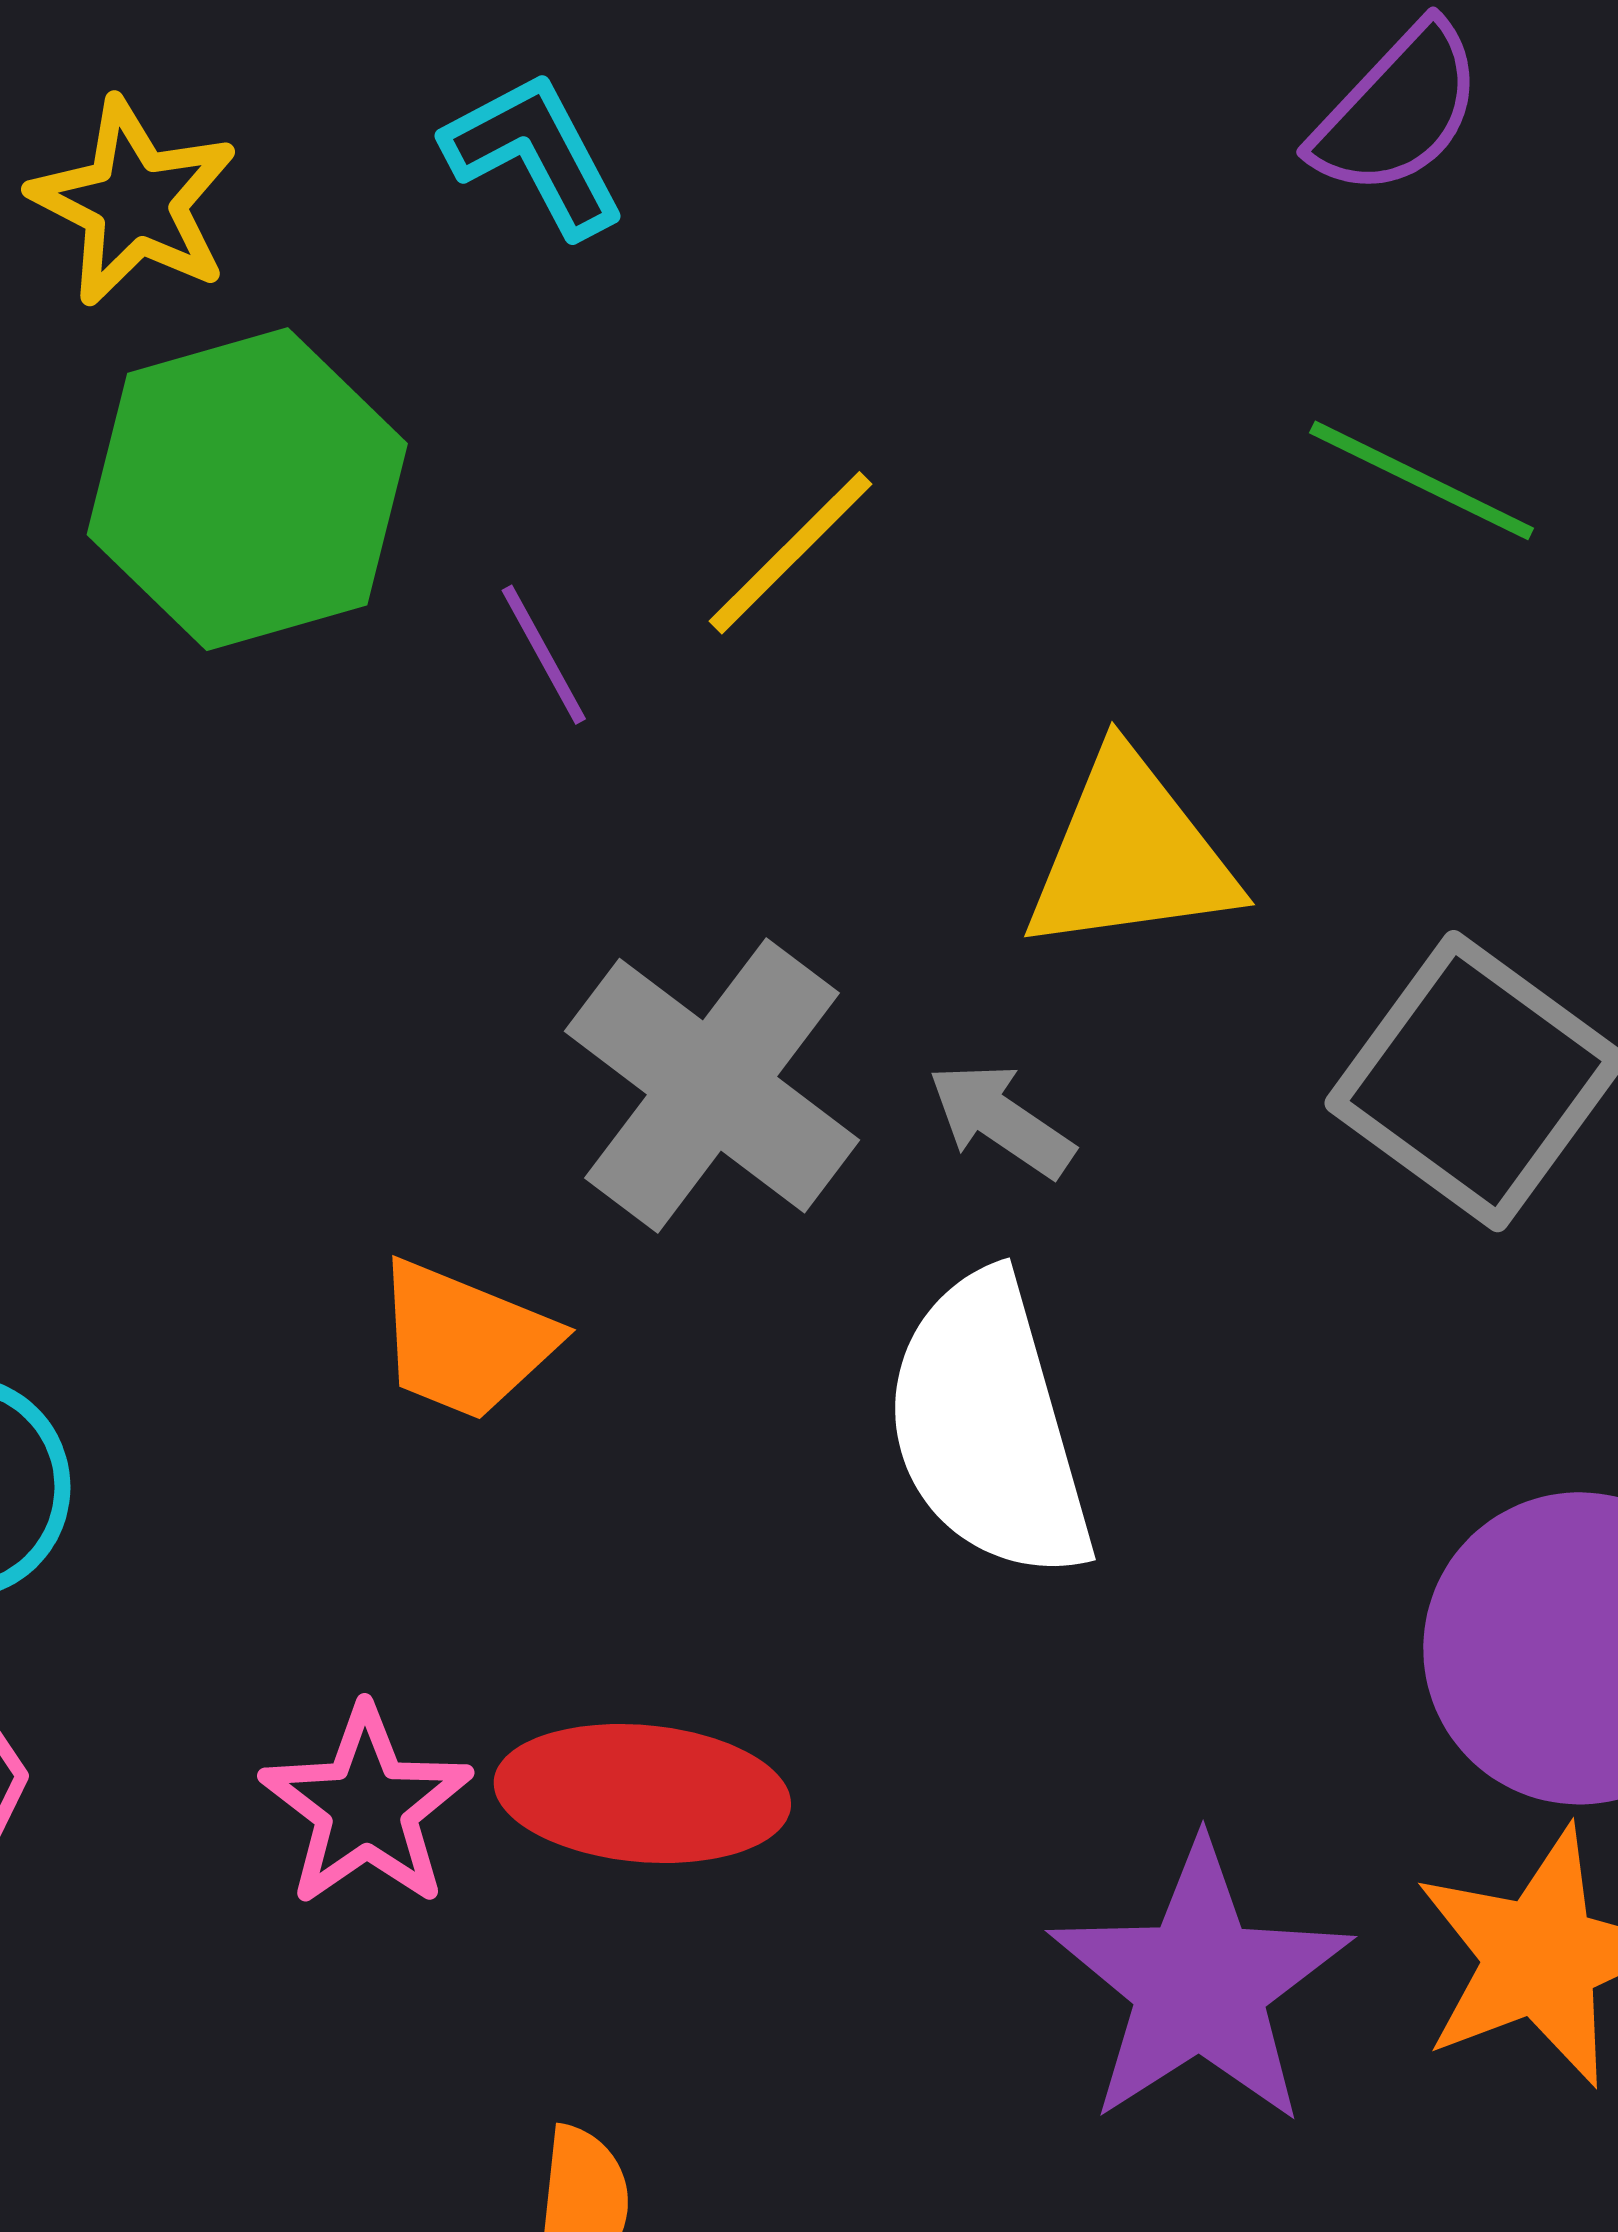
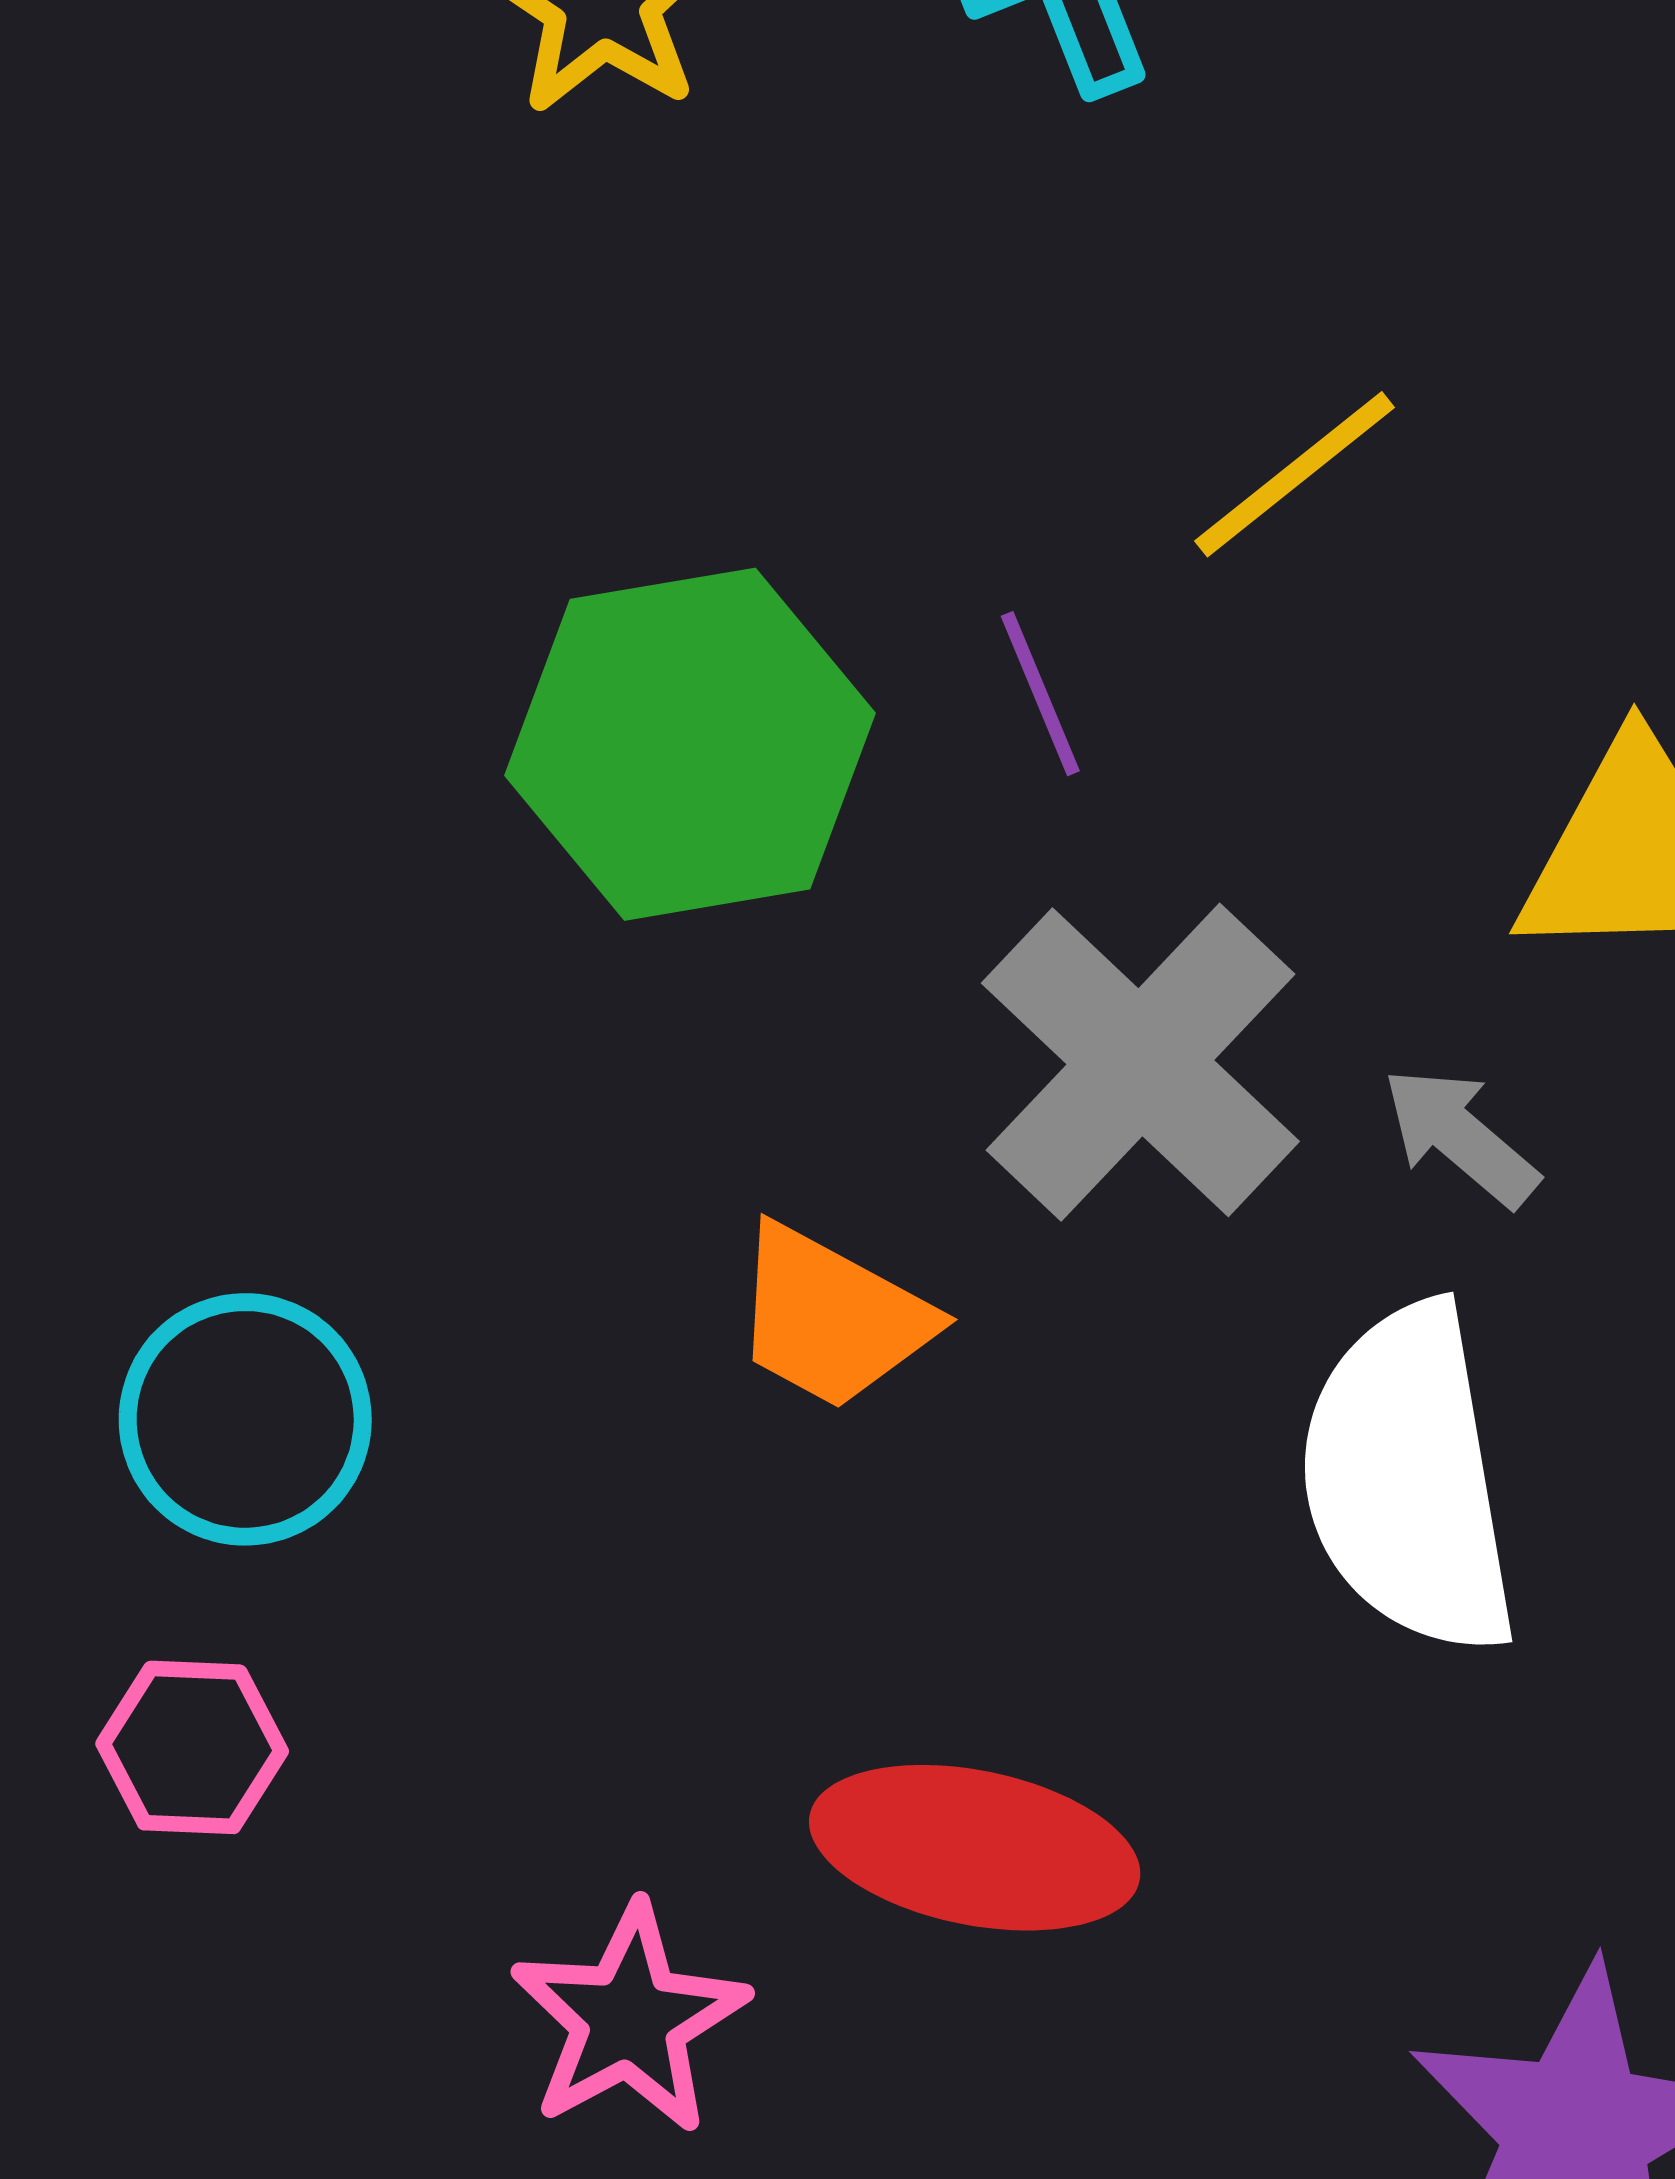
green hexagon: (247, 489) -> (690, 744), moved
purple line: (544, 655) -> (1040, 694), moved
pink star: (366, 1807) -> (629, 2019), moved

